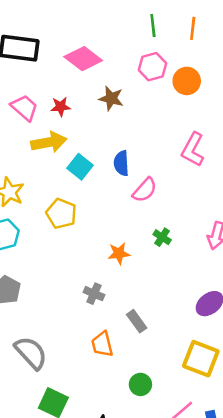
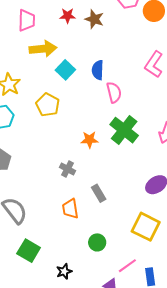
red star: (61, 107) -> (68, 16), moved
pink trapezoid: (24, 108) -> (27, 20), turned 45
pink semicircle: (145, 190) -> (114, 92), turned -60
green cross: (162, 237) -> (124, 130), size x2.0

